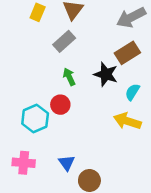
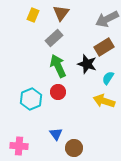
green arrow: (69, 77) -> (58, 66), size x1.6
red circle: (60, 105) -> (58, 92), moved
pink cross: (24, 163) -> (19, 146), moved

